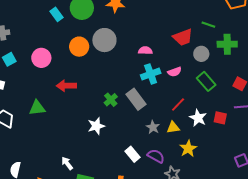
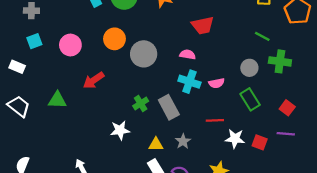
red trapezoid: (183, 37) -> (203, 25), moved
gray circle: (104, 40) -> (144, 54), moved
cyan cross: (151, 74) -> (189, 82), turned 30
red arrow: (66, 86) -> (94, 80), turned -42
red line: (178, 105) -> (215, 120), turned 35
white star: (198, 118) -> (235, 139), turned -30
yellow triangle: (173, 127) -> (156, 144), moved

